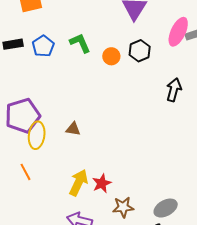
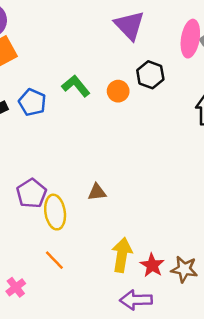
purple pentagon: (23, 116) -> (31, 193), size x0.7
red star: (102, 183) -> (152, 265), moved
brown star: (123, 207) -> (184, 269), turned 30

